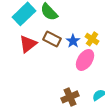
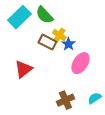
yellow cross: (92, 39) -> (59, 35), moved
red triangle: (28, 44) -> (23, 69), moved

